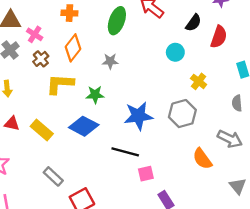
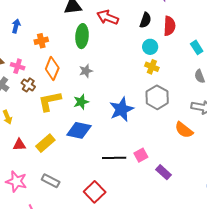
cyan circle: (175, 52) -> (150, 47), moved
yellow cross: (199, 81) -> (152, 67), moved
yellow rectangle: (42, 130) -> (45, 143), turned -66
black line: (125, 152) -> (114, 158), moved
gray rectangle: (53, 176) -> (51, 181), moved

